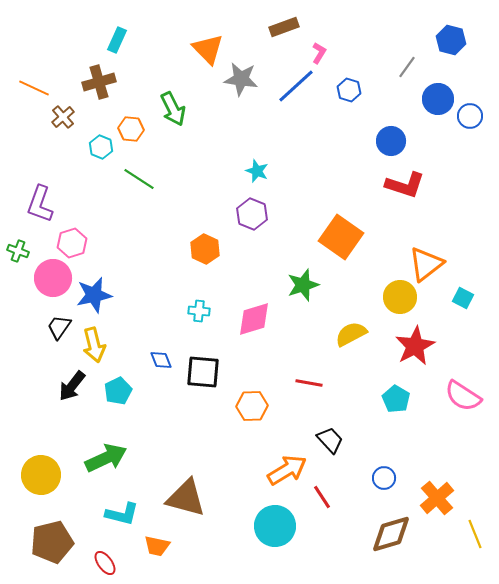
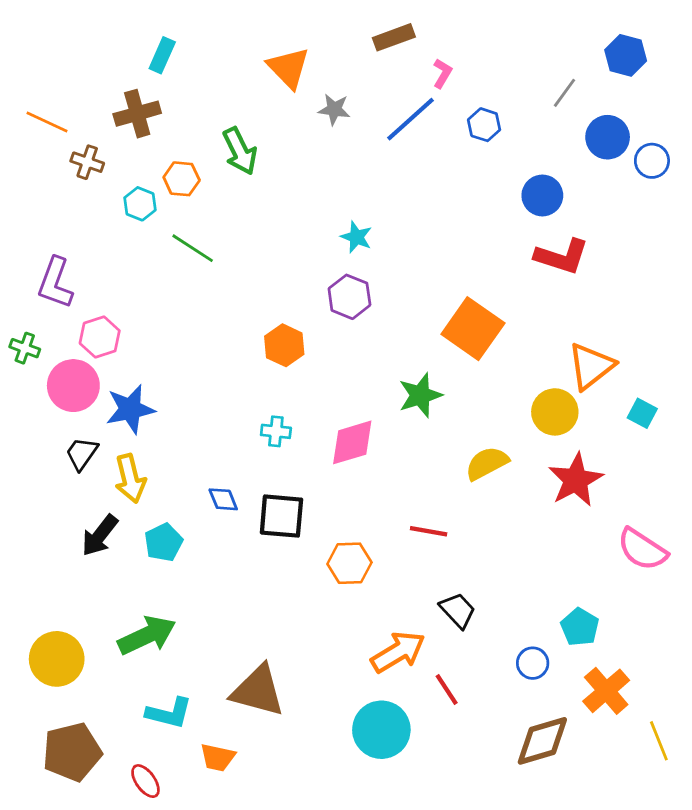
gray star: (241, 79) -> (334, 109), size x0.7
brown cross: (63, 117) -> (87, 162), turned -30
cyan pentagon: (396, 399) -> (580, 627), moved

